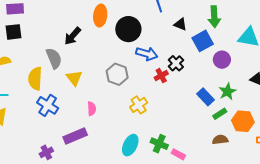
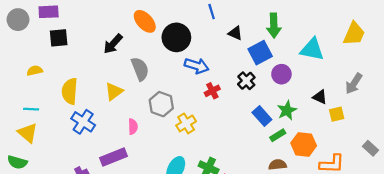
orange ellipse: (100, 16) -> (145, 21), turned -50
black square: (13, 32) -> (59, 38), moved
gray semicircle: (54, 58) -> (140, 69), moved
black cross: (176, 63) -> (246, 81), moved
gray hexagon: (117, 74) -> (161, 104), moved
yellow triangle: (74, 78) -> (114, 91), turned 30

